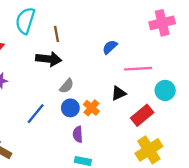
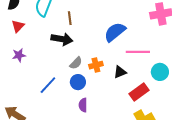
blue semicircle: (110, 47) -> (115, 32), size x1.6
orange cross: (91, 108) -> (96, 65), moved, turned 32

